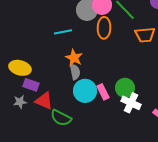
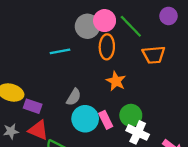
orange star: (74, 58) -> (116, 81), moved
gray semicircle: (75, 72) -> (74, 97), turned 42
purple rectangle: (31, 85) -> (33, 106), moved

